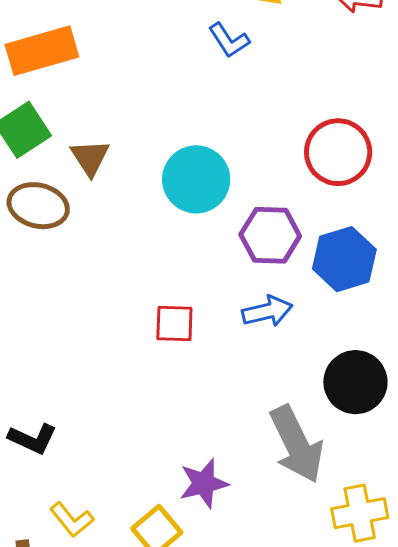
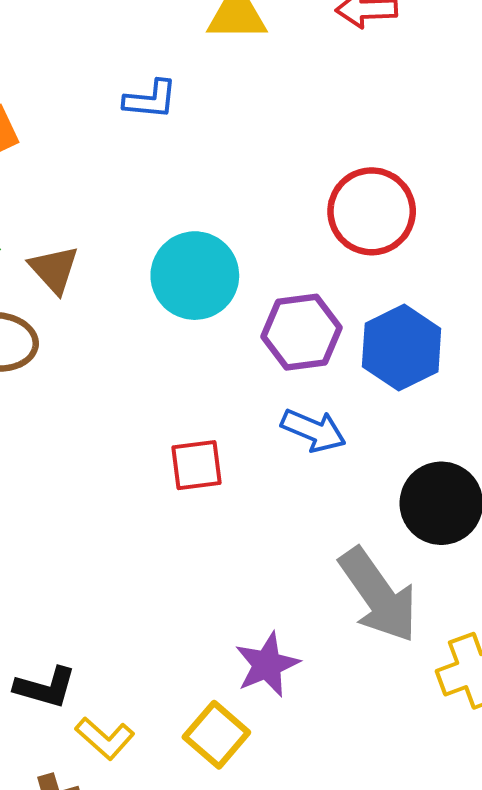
blue L-shape: (229, 40) -> (150, 100), moved, turned -42
blue arrow: (267, 311) -> (313, 430), turned 45
black L-shape: (33, 439) -> (45, 687), moved

